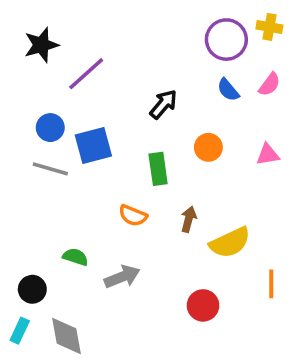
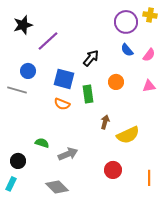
pink semicircle: (269, 84) -> (149, 55), moved
blue square: (93, 146) -> (64, 79), moved, turned 30
gray line: (50, 169) -> (17, 90), moved
orange semicircle: (133, 216) -> (62, 104), moved
orange line: (271, 284) -> (149, 178), moved
gray diamond: (66, 336) -> (57, 187), moved, turned -35

